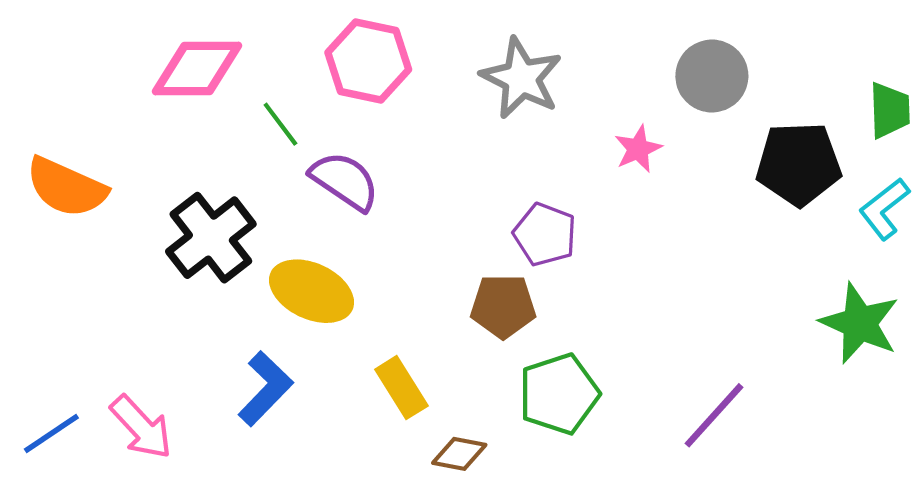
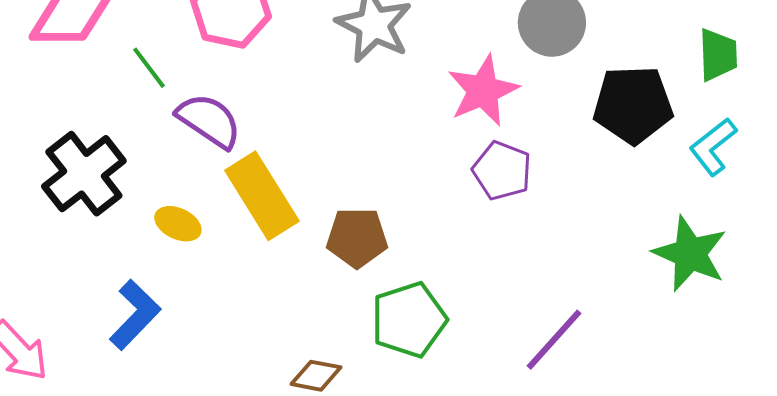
pink star: (638, 149) -> (483, 91), size x1.6
purple pentagon: (545, 234) -> (502, 171), moved
yellow ellipse: (312, 291) -> (178, 224), size x0.6
yellow rectangle: (401, 388) -> (262, 196), moved, size x1.5

